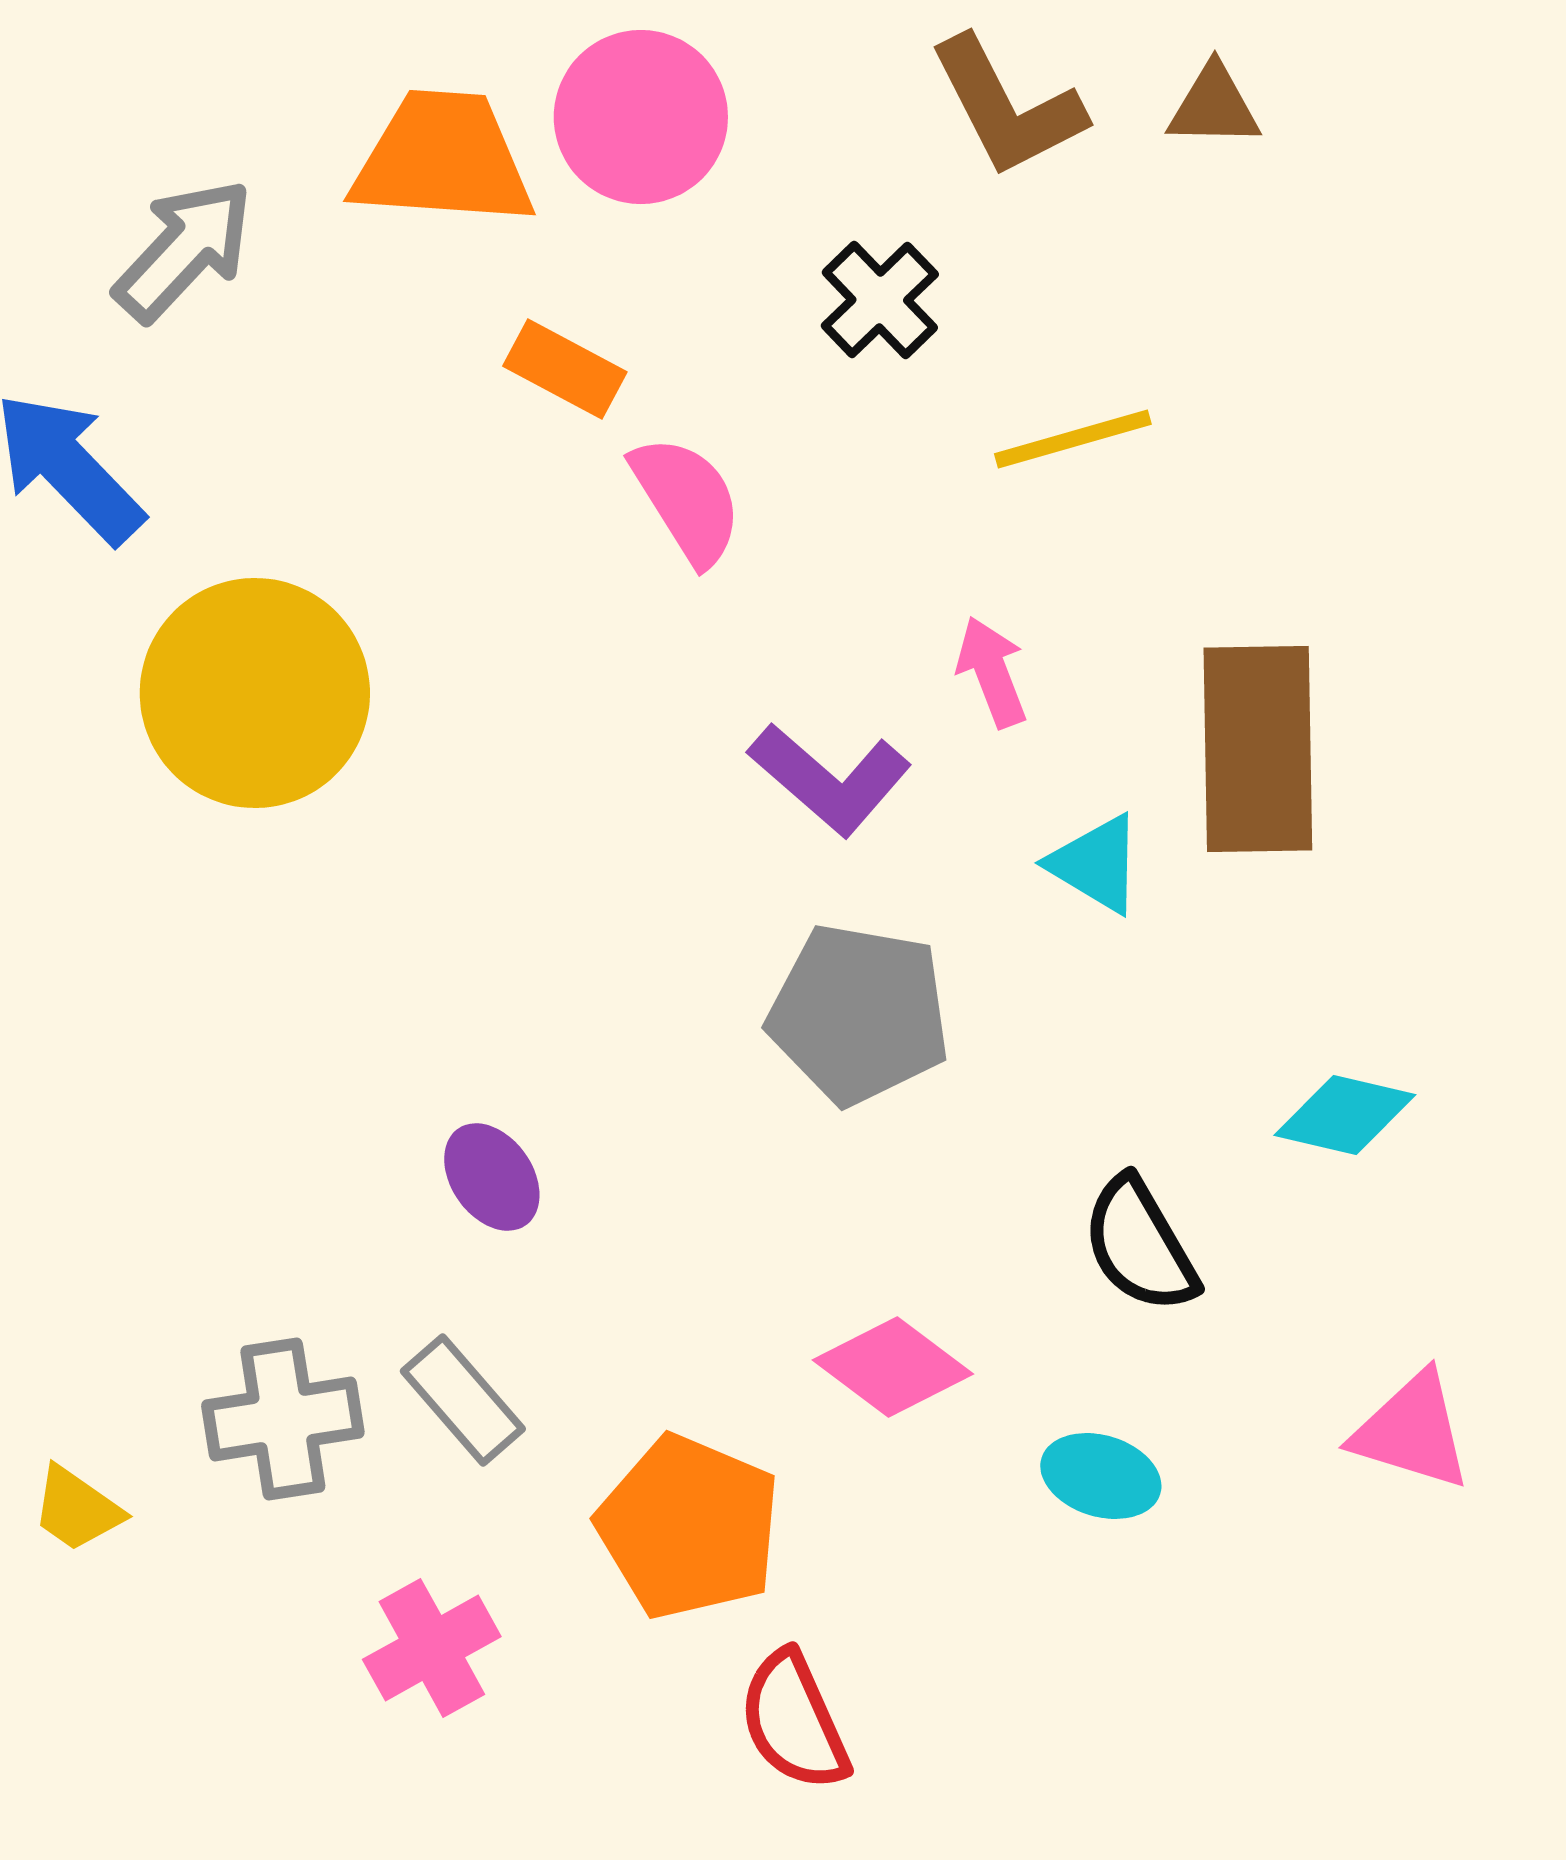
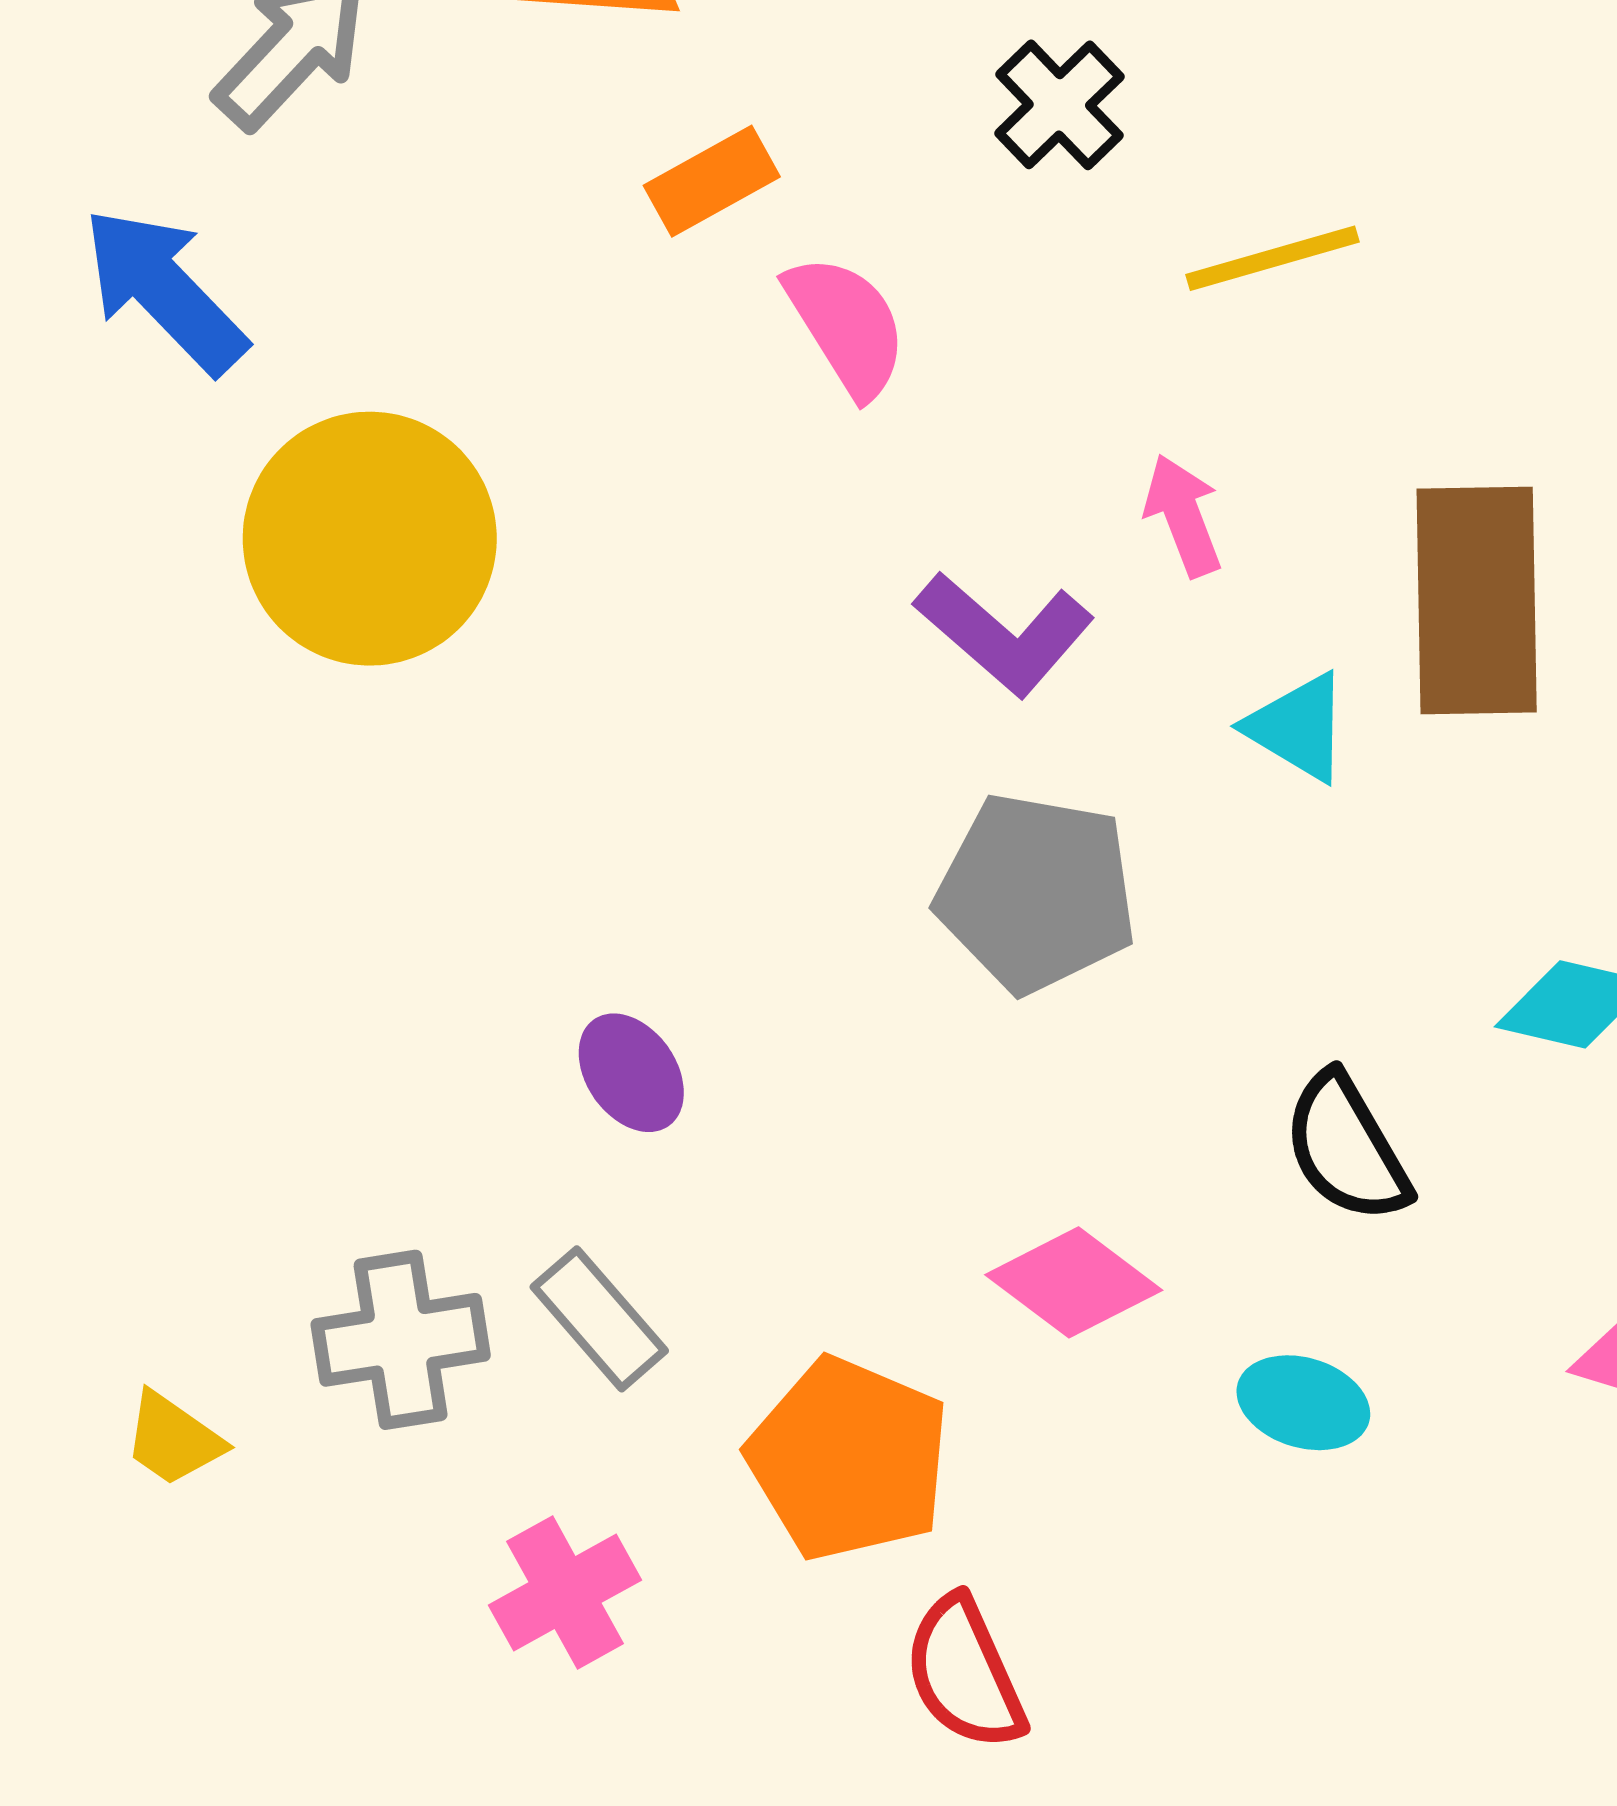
orange rectangle: (565, 369) -> (712, 181), turned -57

